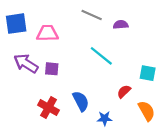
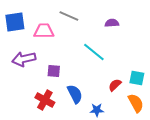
gray line: (92, 15) -> (69, 16), moved
purple arrow: (26, 63) -> (24, 59), turned -45
purple square: (52, 69) -> (54, 71), moved
cyan square: (148, 73) -> (137, 78), moved

